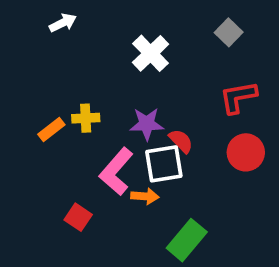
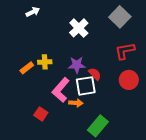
gray square: (229, 32) -> (120, 17), size x1.5

